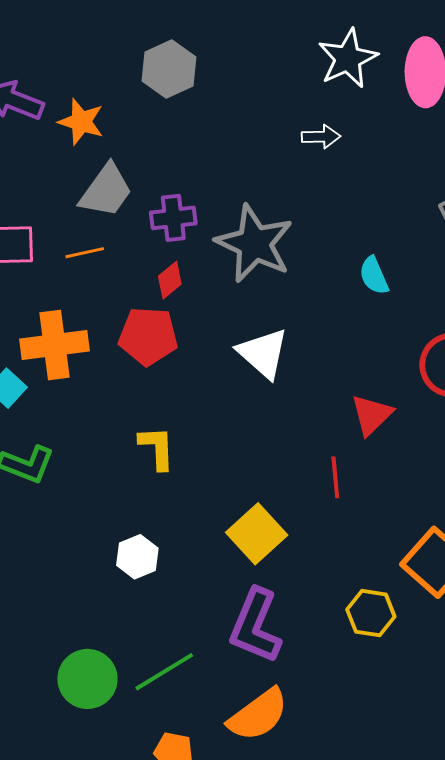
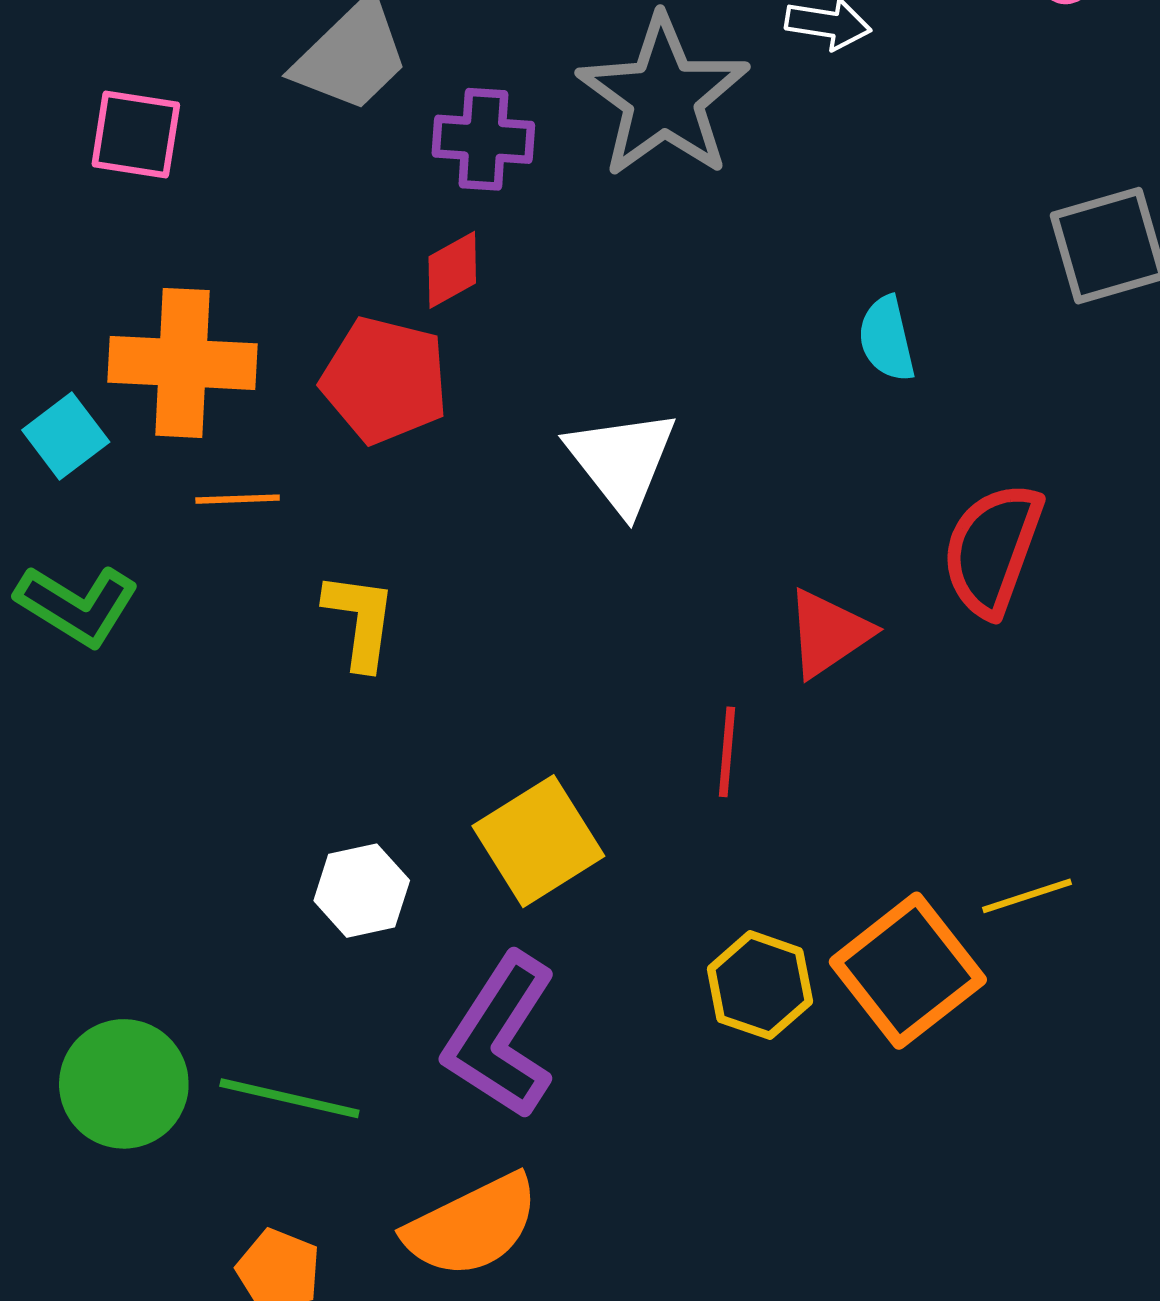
gray star: (254, 244) -> (663, 97), moved
orange line: (85, 253) -> (238, 499), moved
white hexagon: (137, 557) -> (362, 891), moved
yellow hexagon: (371, 613) -> (760, 985), moved
green line: (164, 672) -> (289, 1098), turned 34

